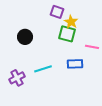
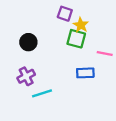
cyan line: (43, 69) -> (42, 93), moved
purple cross: (17, 78) -> (26, 76), moved

